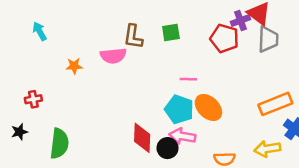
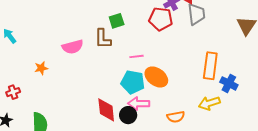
brown L-shape: (133, 37) -> (103, 39), moved
orange star: (74, 66) -> (41, 68), moved
orange rectangle: (275, 104) -> (210, 66), turned -52

